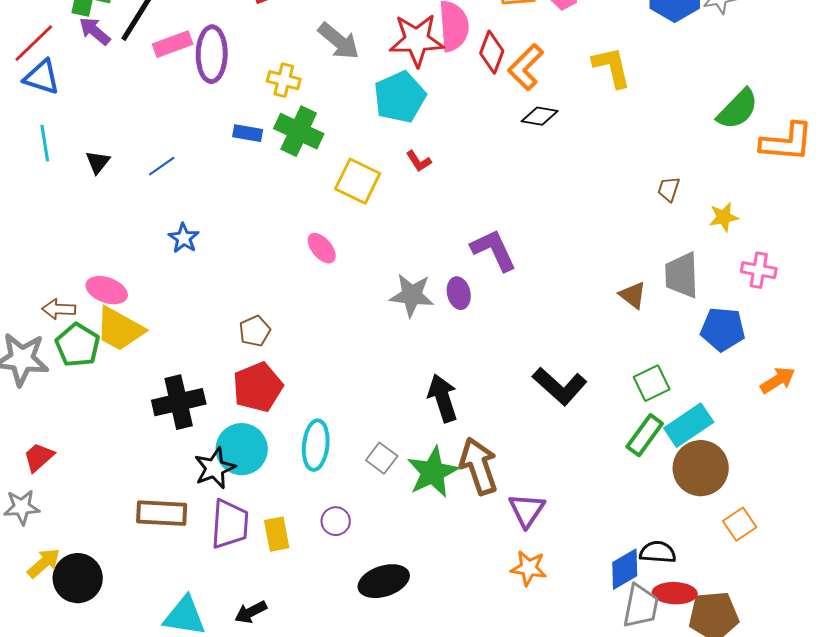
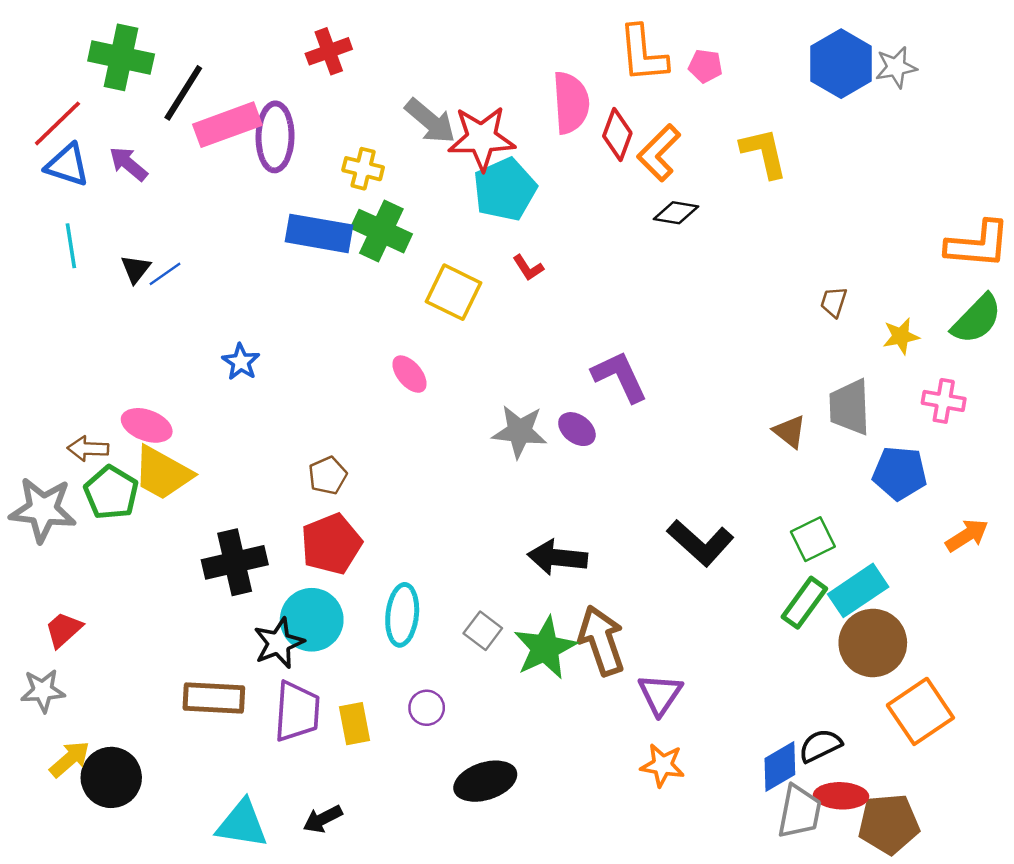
purple arrow: (95, 31) -> (128, 164), moved
red star: (417, 40) -> (482, 138), moved
pink rectangle: (173, 44) -> (227, 125), size x1.4
green semicircle: (738, 109) -> (977, 319), moved
blue rectangle: (248, 133) -> (319, 233), size x1.8
blue line: (162, 166) -> (165, 274), moved
purple ellipse: (459, 293) -> (577, 429), turned -40
black arrow: (443, 398) -> (557, 557), turned -66
orange square: (740, 524) -> (920, 711), size x1.6
black semicircle: (658, 552) -> (820, 746), turned -30

